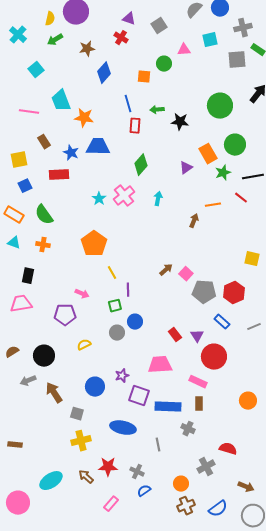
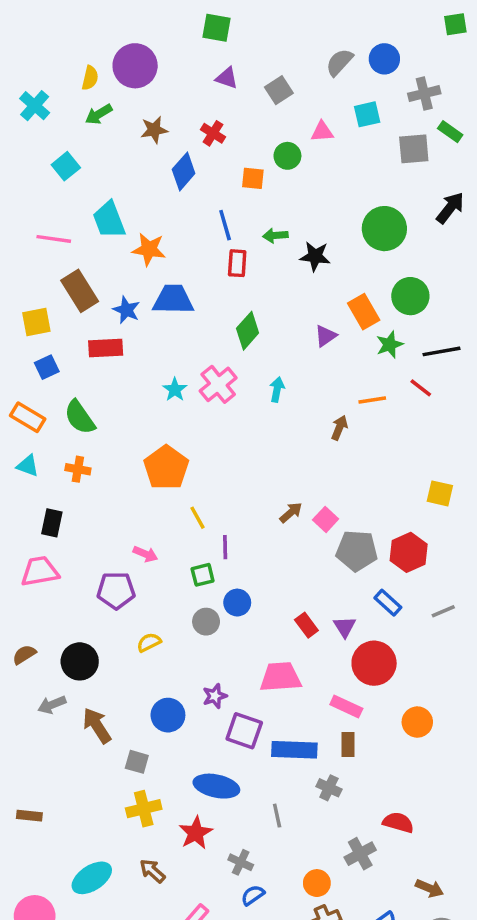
red cross: (121, 38) -> (213, 133), moved
brown rectangle: (44, 142) -> (80, 291), size x1.6
orange circle: (248, 401) -> (417, 722), moved
red star: (108, 467) -> (196, 833), moved, turned -30

